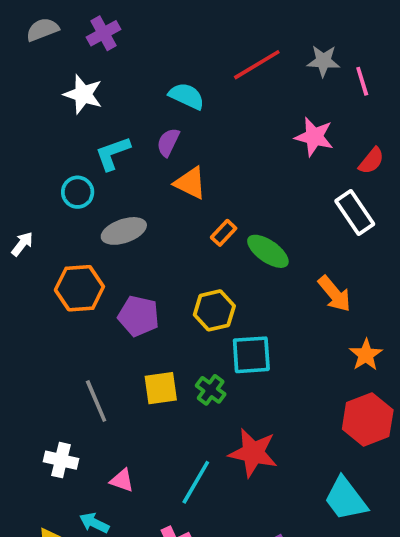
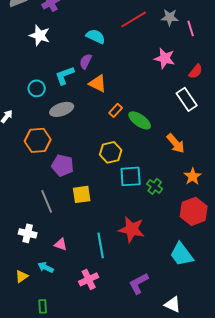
cyan L-shape: (113, 153) -> (65, 75), moved
purple pentagon: (139, 316) -> (63, 165), moved
green cross: (211, 390) -> (155, 186), moved
cyan line: (196, 482) -> (101, 245), turned -40

